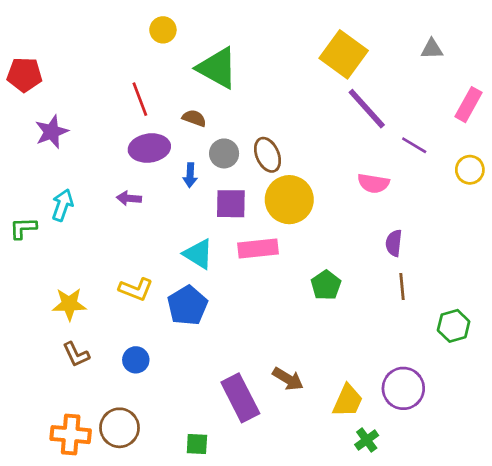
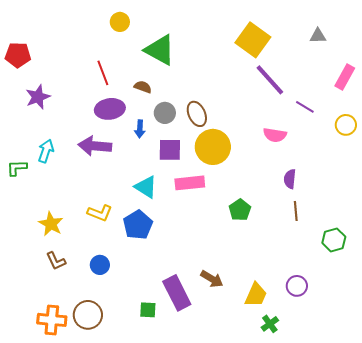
purple arrow: (129, 198) -> (95, 146), size x1.8
yellow star: (69, 304) -> (51, 224), turned 30
purple circle: (403, 388) -> (297, 286), size x0.7
green square: (197, 444) -> (148, 310), moved

